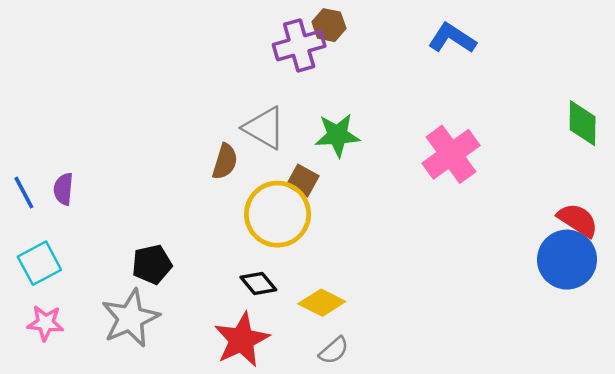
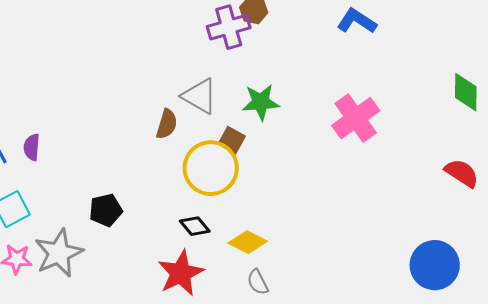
blue circle: (567, 260) -> (435, 265), moved
gray star: (130, 318) -> (59, 253), moved
gray semicircle: (334, 350) -> (258, 282), turned 104

